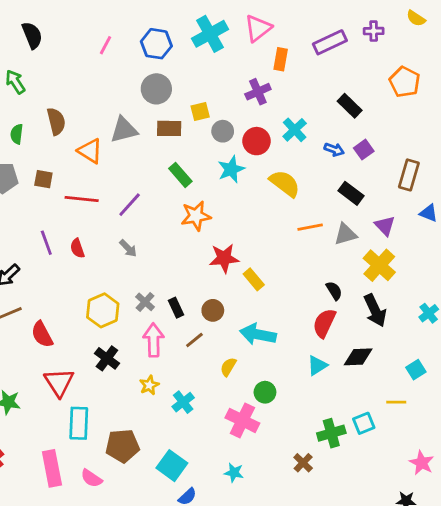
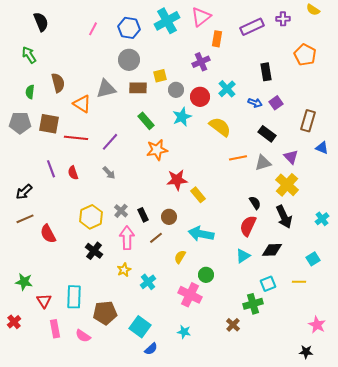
black rectangle: (350, 106) -> (266, 72), turned 36
brown square: (43, 179) -> (49, 124), size x1.5
red triangle: (59, 382) -> (44, 301), moved, size x0.7
cyan square: (364, 423) -> (268, 284), moved
pink rectangle: (52, 468) -> (55, 329), size x0.7

